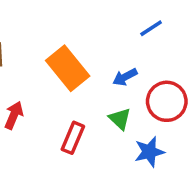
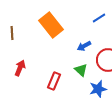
orange rectangle: (68, 68) -> (51, 25), moved

